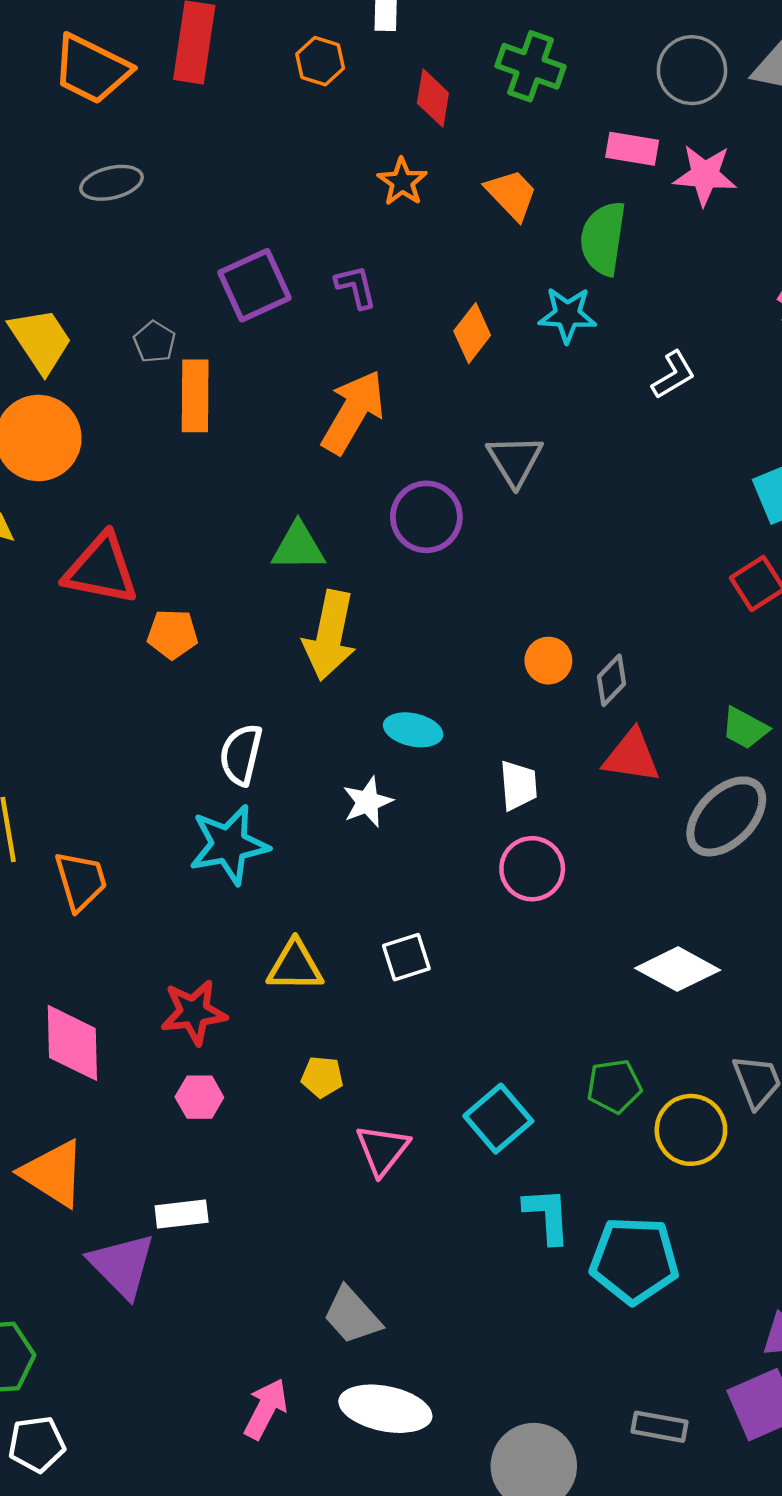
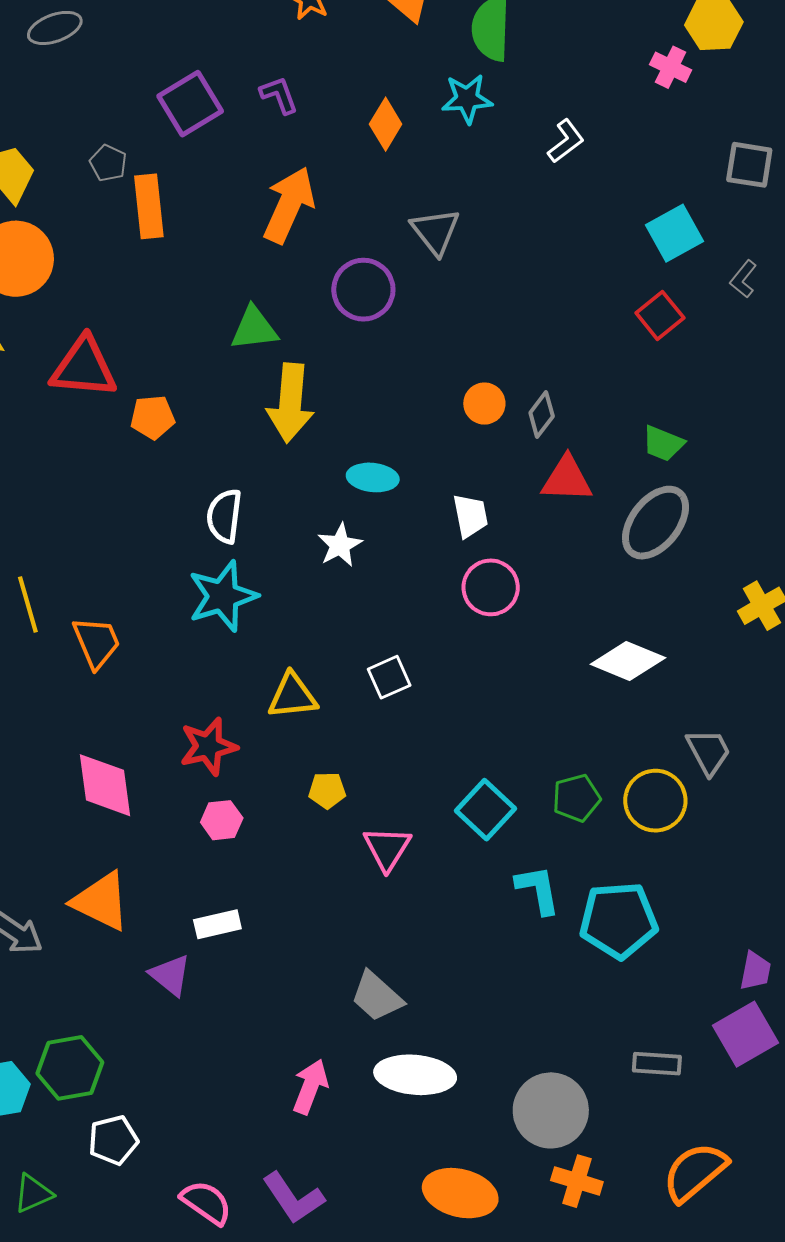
green pentagon: (614, 1086) -> (576, 798), moved
purple triangle: (122, 1265) -> (170, 975), size x0.7

